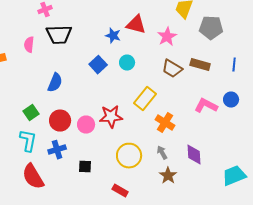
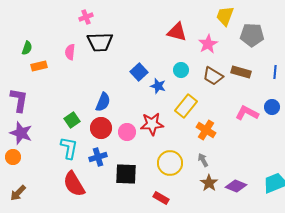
blue star: (113, 36) -> (158, 86), moved
cyan circle: (127, 63) -> (181, 70), moved
blue semicircle: (55, 83) -> (103, 102), moved
purple diamond: (194, 155) -> (236, 186), moved, turned -65
black square: (85, 167) -> (126, 174), size x1.6

